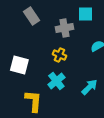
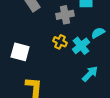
cyan cross: (56, 81) -> (81, 46), moved

